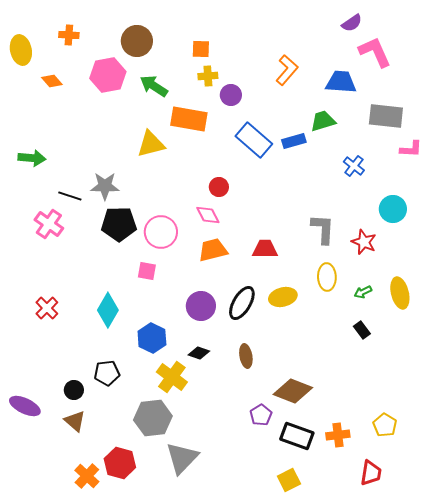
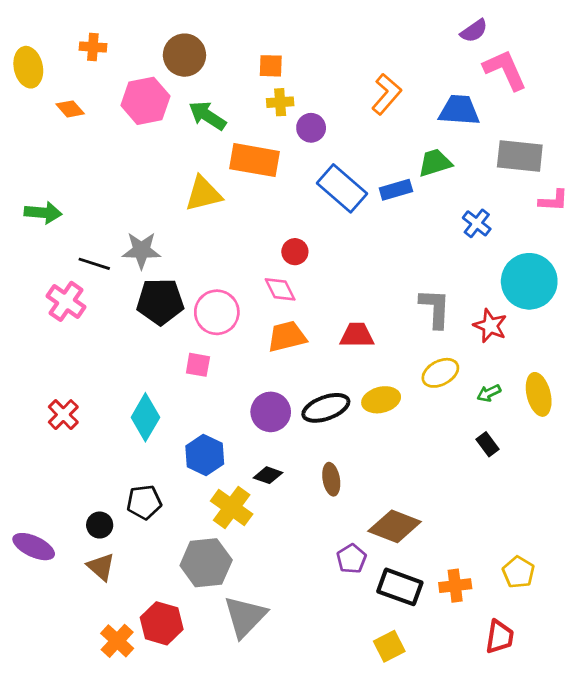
cyan circle: (393, 209) -> (529, 281), size x1.5
yellow ellipse: (327, 277) -> (440, 373), turned 64
black ellipse: (242, 303) -> (326, 408), turned 40

